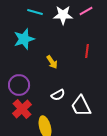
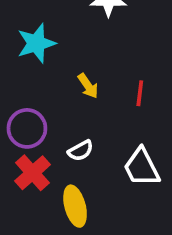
red line: (87, 51) -> (140, 93), moved
white semicircle: (58, 95) -> (81, 151), moved

